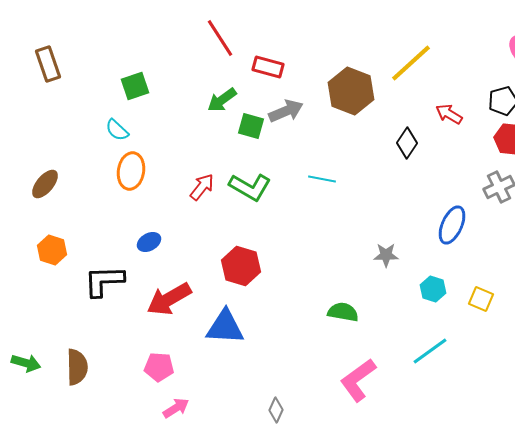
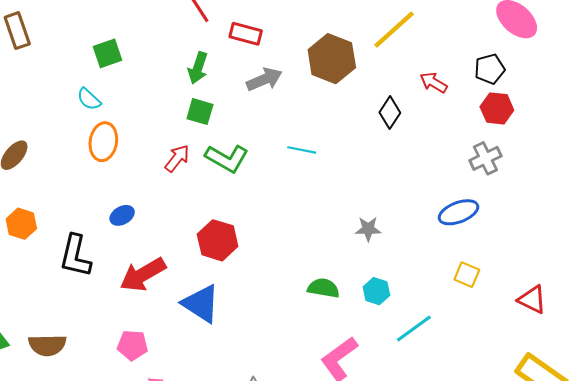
green arrow: (222, 100) -> (198, 68), turned -36
green square: (251, 126) -> (200, 112), moved
blue ellipse: (452, 225) -> (458, 212), moved, turned 45
black L-shape: (104, 281) -> (75, 256), turned -75
cyan hexagon: (433, 289) -> (376, 291), moved
blue triangle: (225, 327) -> (201, 304), turned 30
brown semicircle: (77, 367) -> (47, 345), turned 90

